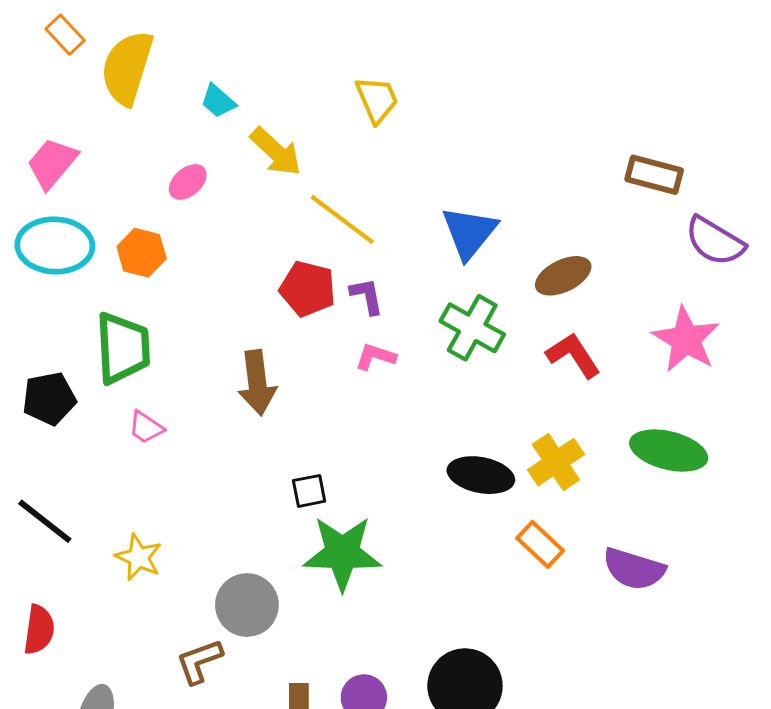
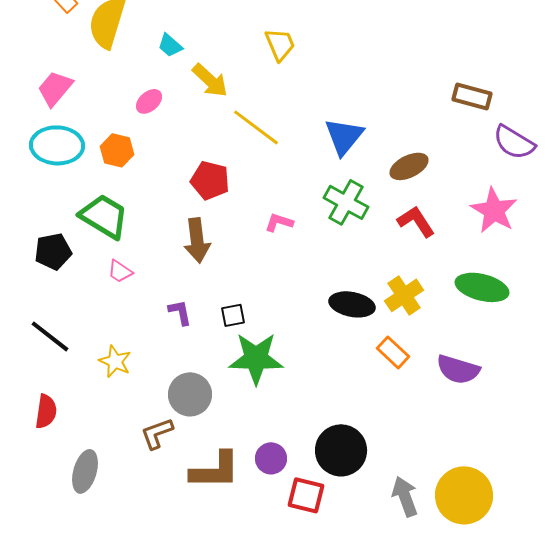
red pentagon: (308, 289) -> (210, 180), moved
purple L-shape: (367, 296) -> (180, 312), moved
green trapezoid: (123, 348) -> (104, 216), turned -56

